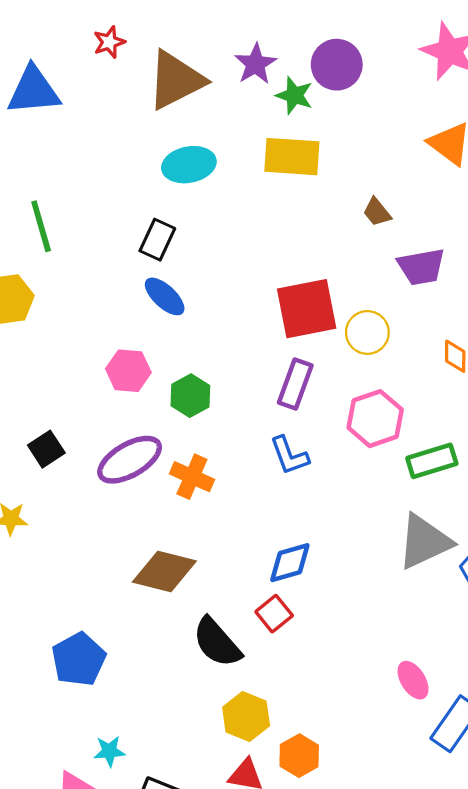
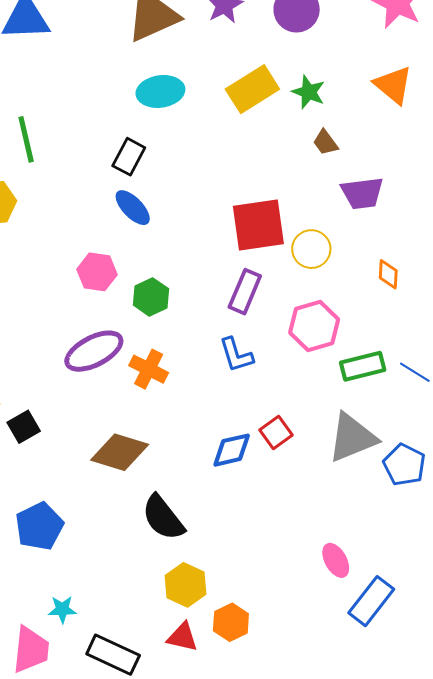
green star: (294, 95) -> (309, 92), moved
yellow rectangle: (292, 157) -> (252, 89), turned -39
black square: (46, 449) -> (24, 427), moved
red square: (274, 614) -> (276, 432), moved

